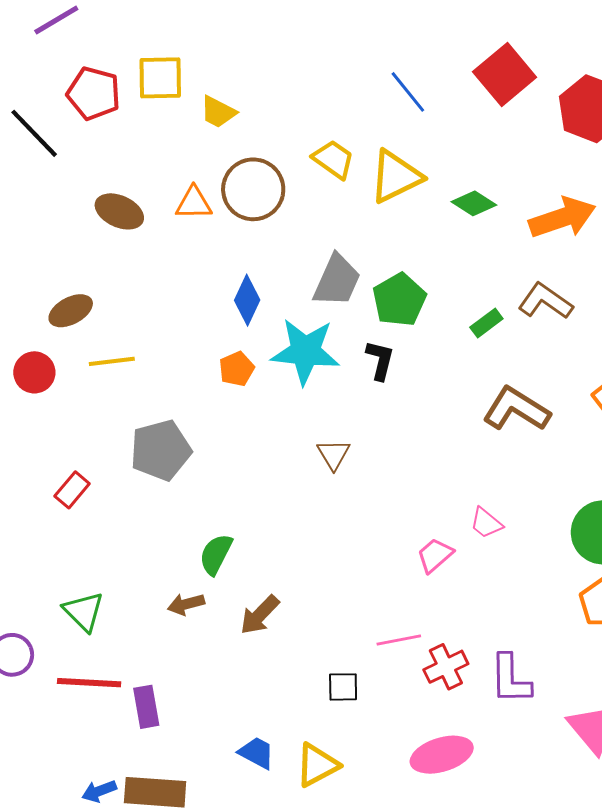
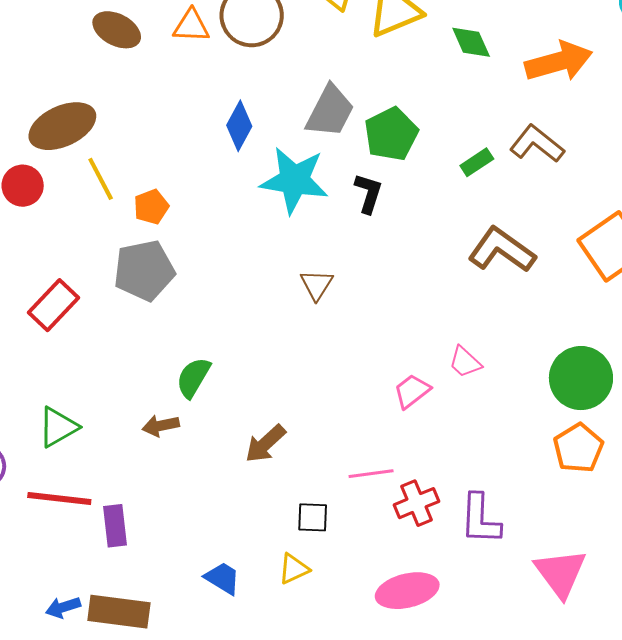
green diamond: (474, 203) -> (471, 42), turned 30
brown ellipse: (71, 311) -> (62, 126), size x1.5
yellow line: (112, 361) -> (101, 179), turned 66
orange pentagon: (237, 369) -> (151, 207), moved
red rectangle: (72, 490) -> (53, 305), size x1.4
green triangle: (84, 611) -> (58, 427), turned 42
brown arrow: (260, 615) -> (265, 444), moved
yellow triangle: (317, 765) -> (294, 569), moved, size x0.7

